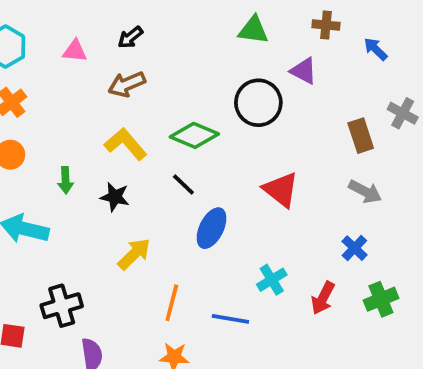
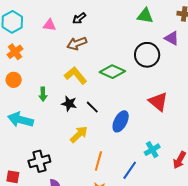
black line: (183, 184) -> (92, 107), moved
blue line: (230, 319) -> (130, 170), turned -66

